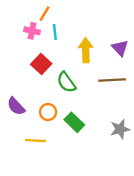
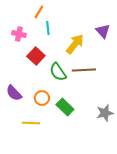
pink cross: (32, 31) -> (19, 34), moved
purple triangle: (120, 48) -> (103, 31), moved
yellow arrow: (86, 50) -> (75, 44), turned 40
brown line: (112, 80) -> (84, 70), moved

